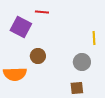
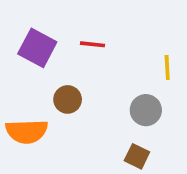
red line: (42, 12) -> (92, 44), moved
brown square: (77, 88) -> (137, 156), turned 32

